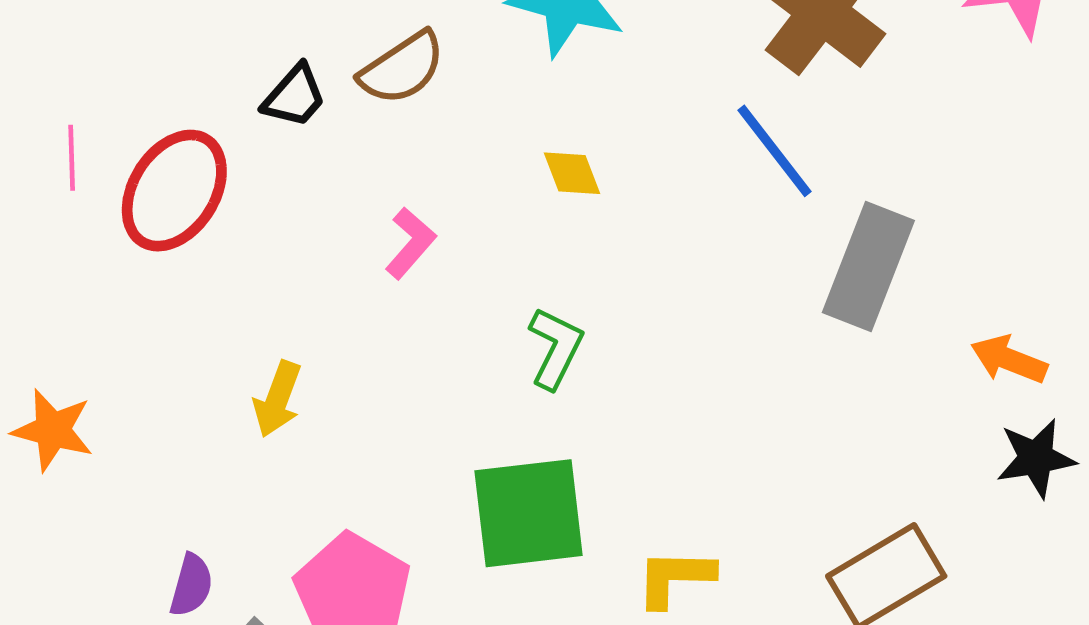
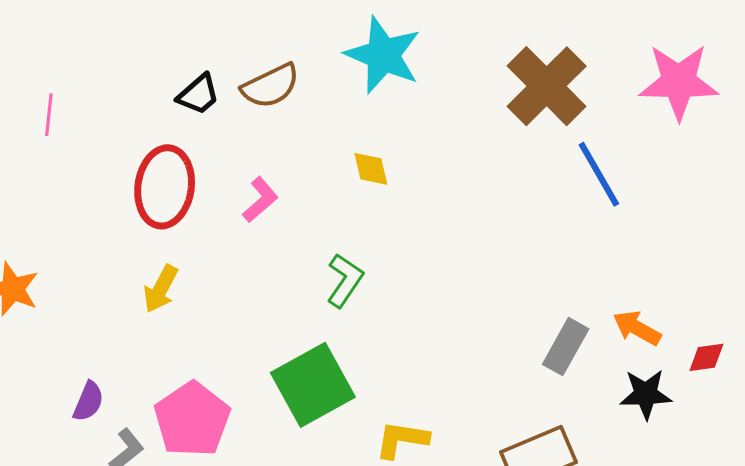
blue line: (775, 151) -> (599, 174), moved
red ellipse: (174, 191) -> (165, 187), moved, turned -32
gray rectangle: (868, 266) -> (566, 347), moved, size x0.7
green square: (529, 513) -> (313, 385), turned -30

